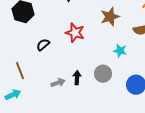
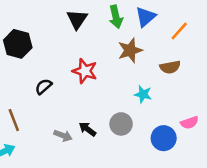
black arrow: (77, 78) -> (87, 129), turned -56
gray arrow: (58, 83) -> (63, 136), turned 40

